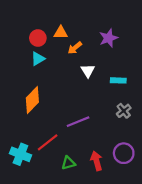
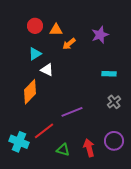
red circle: (38, 38) -> (35, 26), moved
white triangle: (88, 71) -> (47, 70), moved, turned -32
green triangle: (68, 163) -> (63, 150), turned 32

